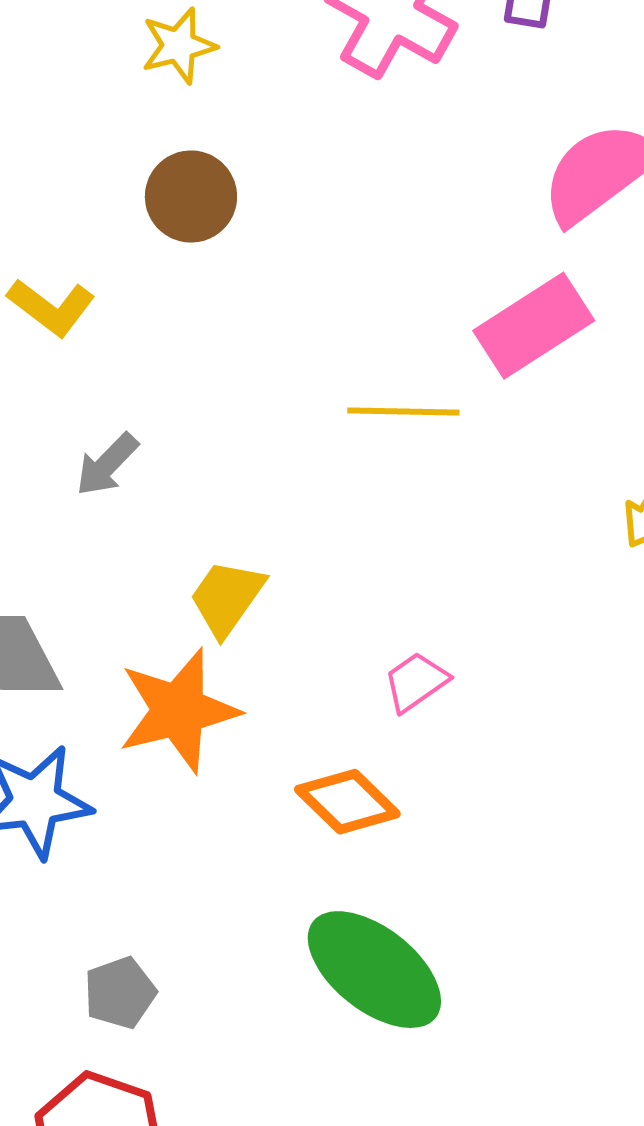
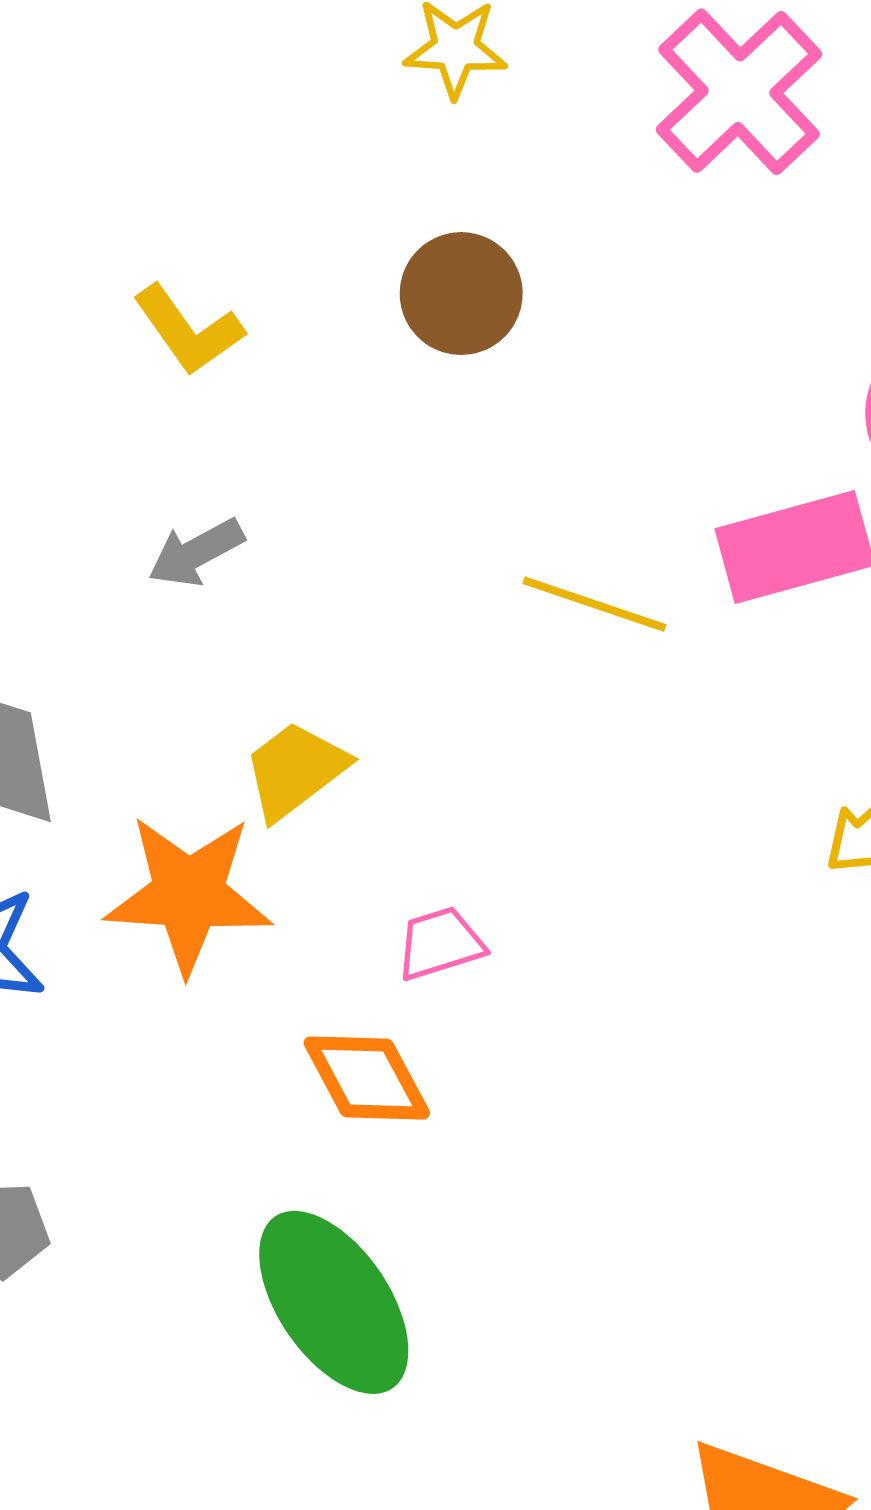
brown circle: (191, 197) -> (461, 294), moved
pink trapezoid: (416, 682) -> (440, 943), moved

